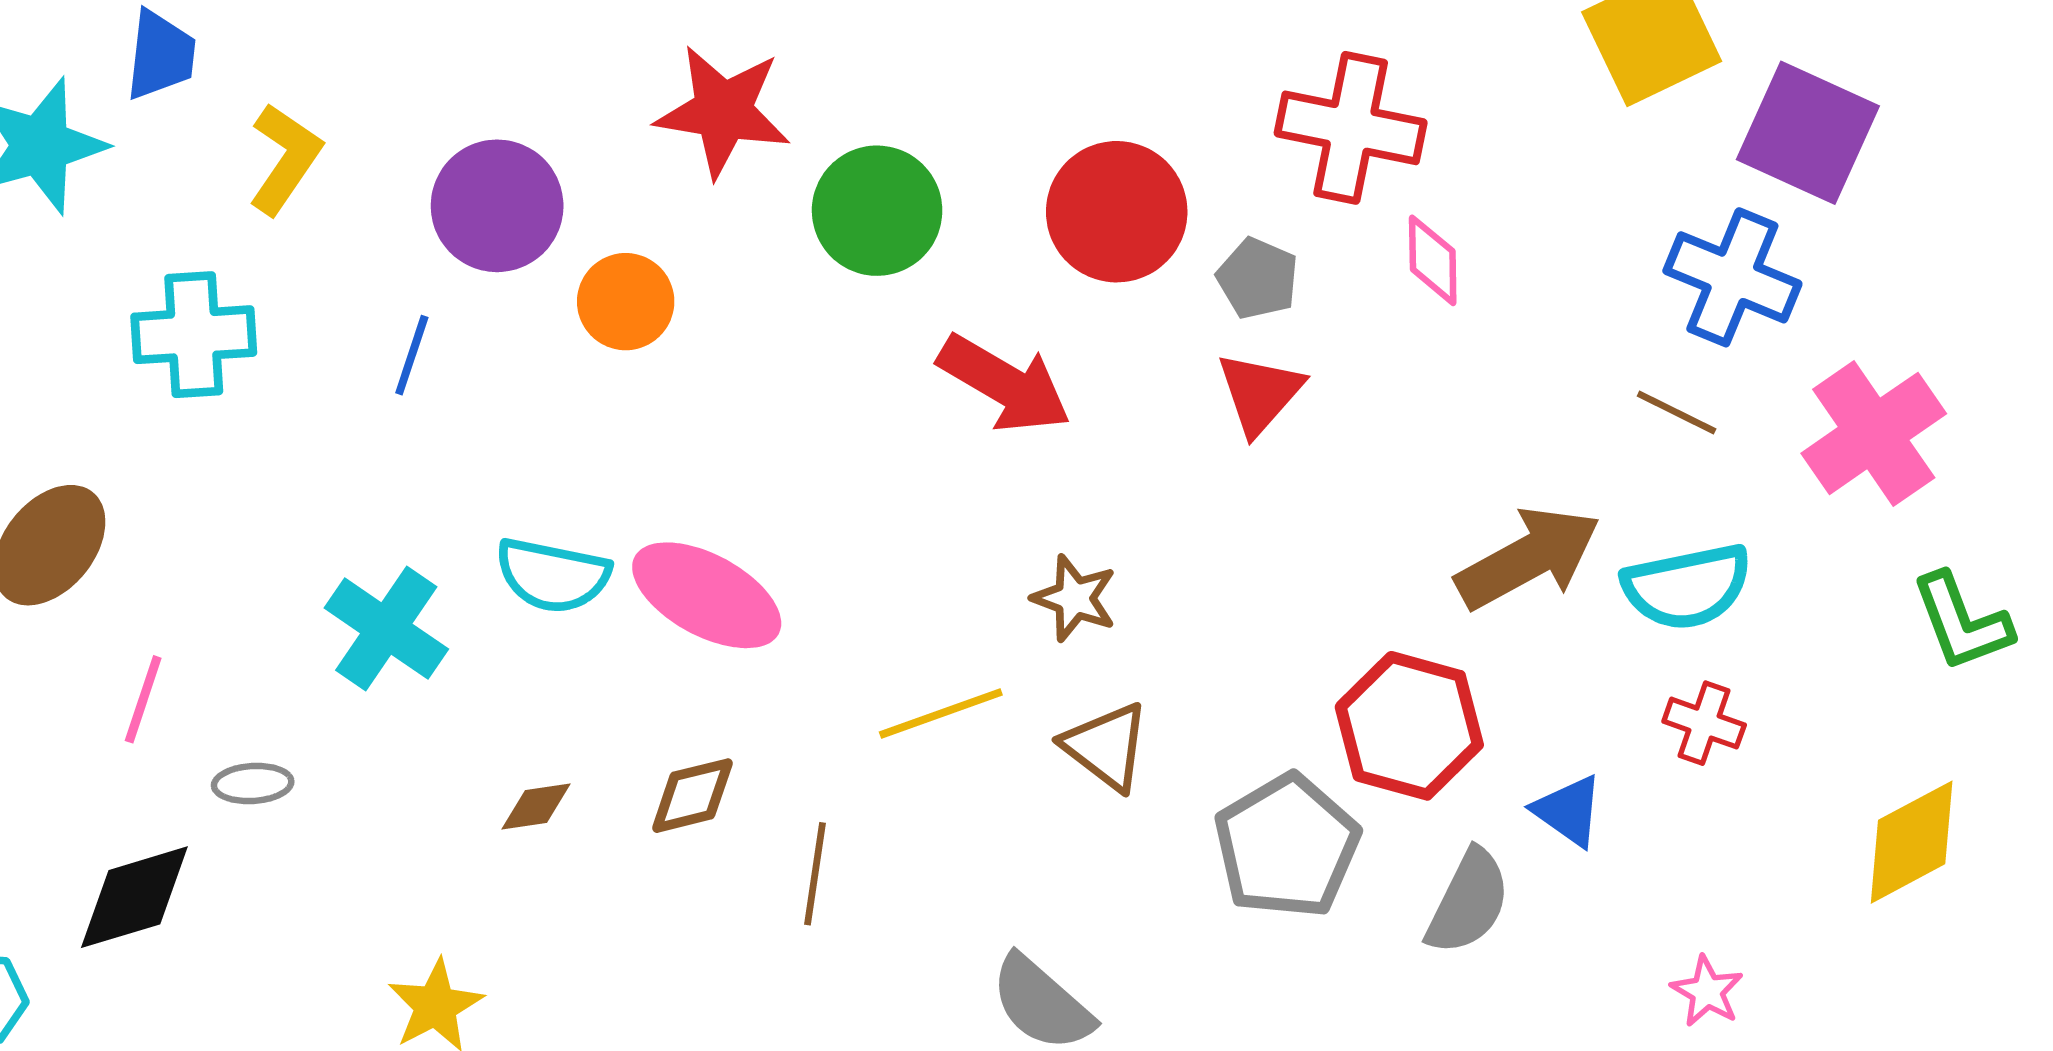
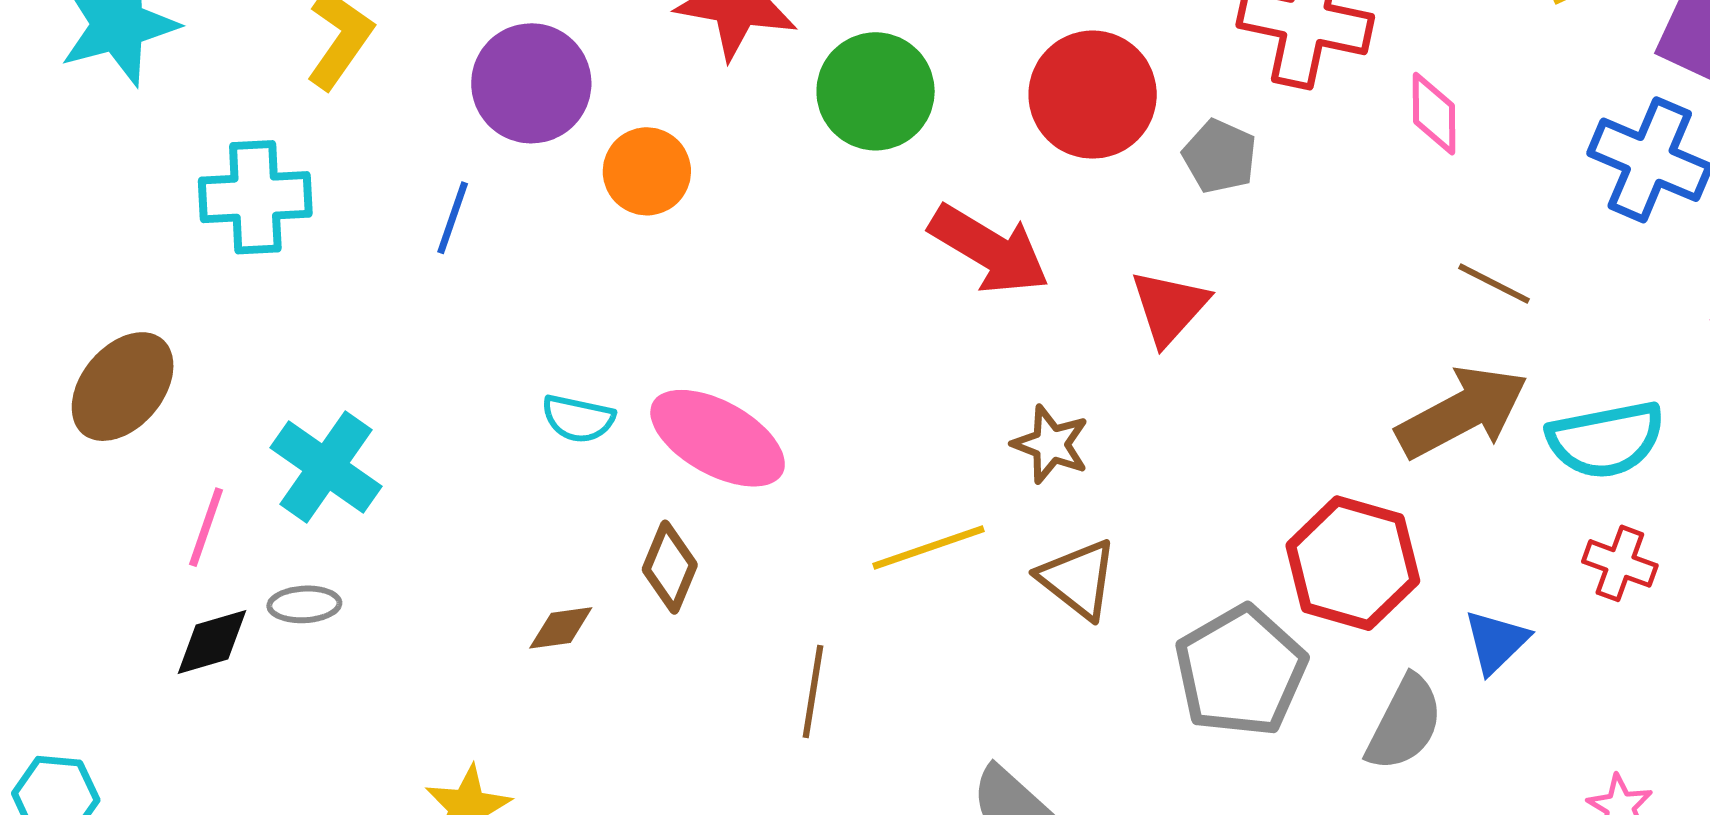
pink diamond: (1433, 260) -> (1434, 114), moved
red triangle: (1260, 393) -> (1169, 307), moved
brown line: (1677, 412) -> (1494, 284), moved
cyan semicircle: (553, 575) -> (578, 419), size x0.7
cyan cross: (386, 628) -> (326, 467), moved
brown diamond: (692, 796) -> (670, 567), moved, turned -54
blue triangle: (1568, 811) -> (1496, 642), turned 40
black diamond: (134, 897) -> (212, 642), moved, size x0.7

